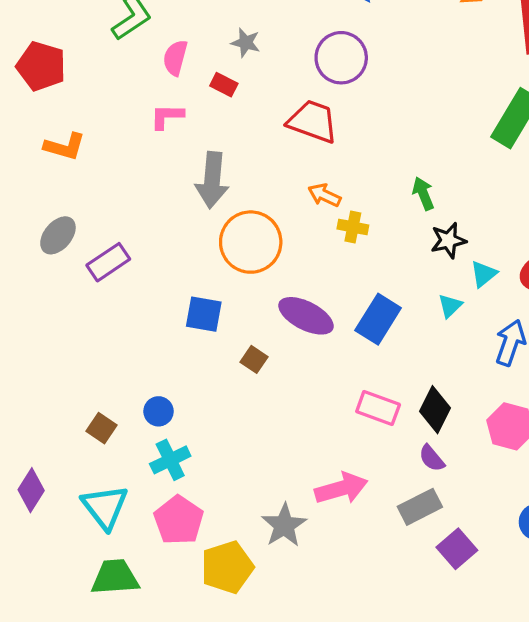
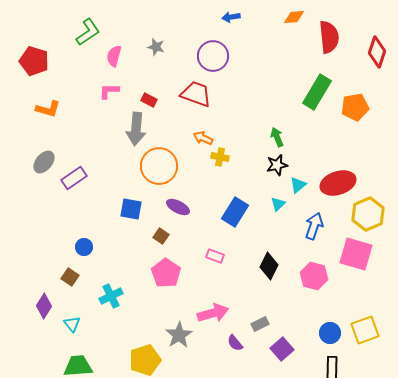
red rectangle: (224, 85) -> (149, 100), moved
green arrow: (423, 193) -> (277, 137), moved
purple ellipse: (306, 316) -> (178, 207), moved, size x0.7
pink rectangle: (378, 408) -> (215, 256), moved, size x0.7
blue circle: (159, 411) -> (84, 247), moved
purple semicircle: (432, 458) -> (235, 343), moved
purple diamond: (31, 490) -> (44, 306), moved
cyan triangle: (105, 507) -> (72, 324), size x0.6
gray rectangle: (420, 507) -> (260, 324), size x0.7
pink pentagon: (179, 520) -> (166, 273), moved

